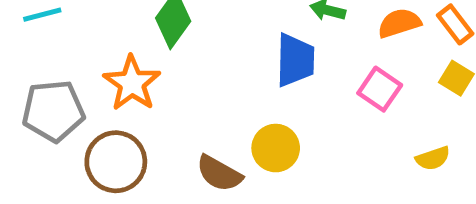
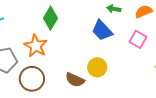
blue trapezoid: (295, 60) -> (102, 30), turned 140

